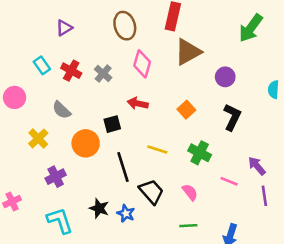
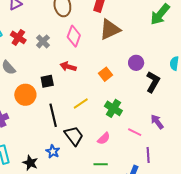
purple circle: (225, 77) -> (136, 63), moved
black L-shape: (232, 117) -> (153, 82), moved
yellow line: (157, 149) -> (81, 103), turned -56
pink semicircle: (190, 192) -> (104, 138), turned 80
purple line: (264, 196) -> (148, 155), moved
black star: (99, 208) -> (30, 163), moved

